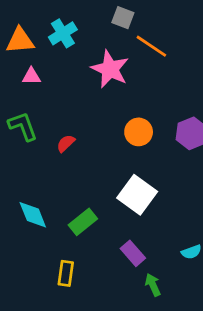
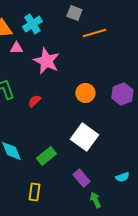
orange line: (151, 46) -> (94, 33), turned -50
pink star: (110, 69) -> (46, 61), moved
pink triangle: (31, 76) -> (16, 48), moved

